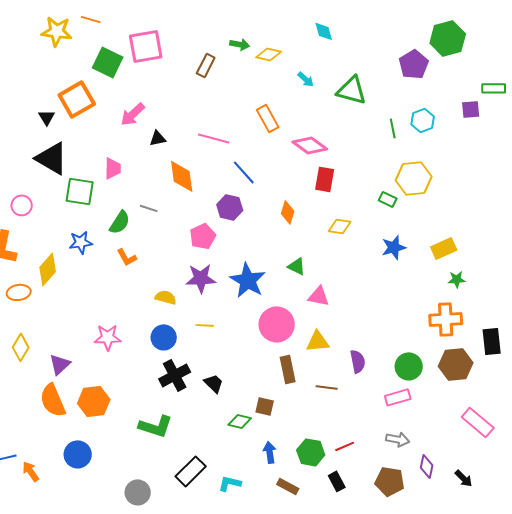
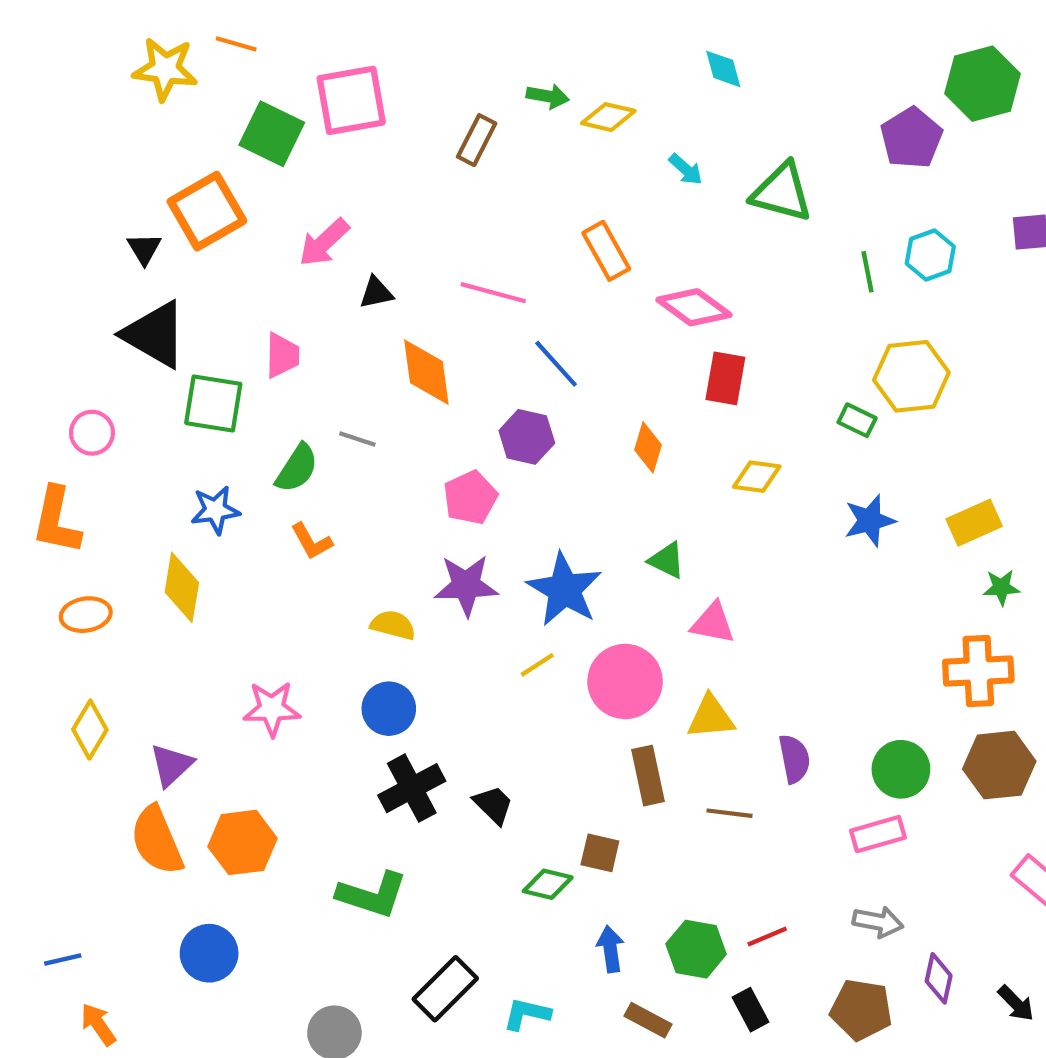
yellow diamond: (48, 269) -> (182, 587), moved, turned -32
yellow line: (205, 325) -> (537, 665), moved, turned -36
orange arrow: (31, 471) -> (98, 1024), moved

